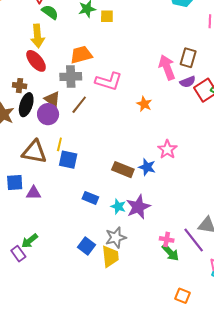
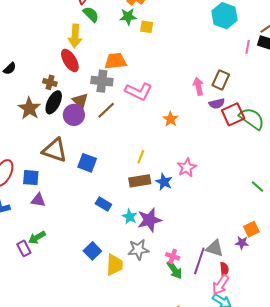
pink arrow: (167, 67) -> (198, 86), size x0.7
yellow line: (59, 144) -> (141, 157), moved
brown rectangle: (123, 170) -> (140, 181), turned -40
purple triangle: (33, 193) -> (38, 200), moved
gray star: (116, 237) -> (138, 250), moved
purple line: (194, 240) -> (199, 261), turned 48

